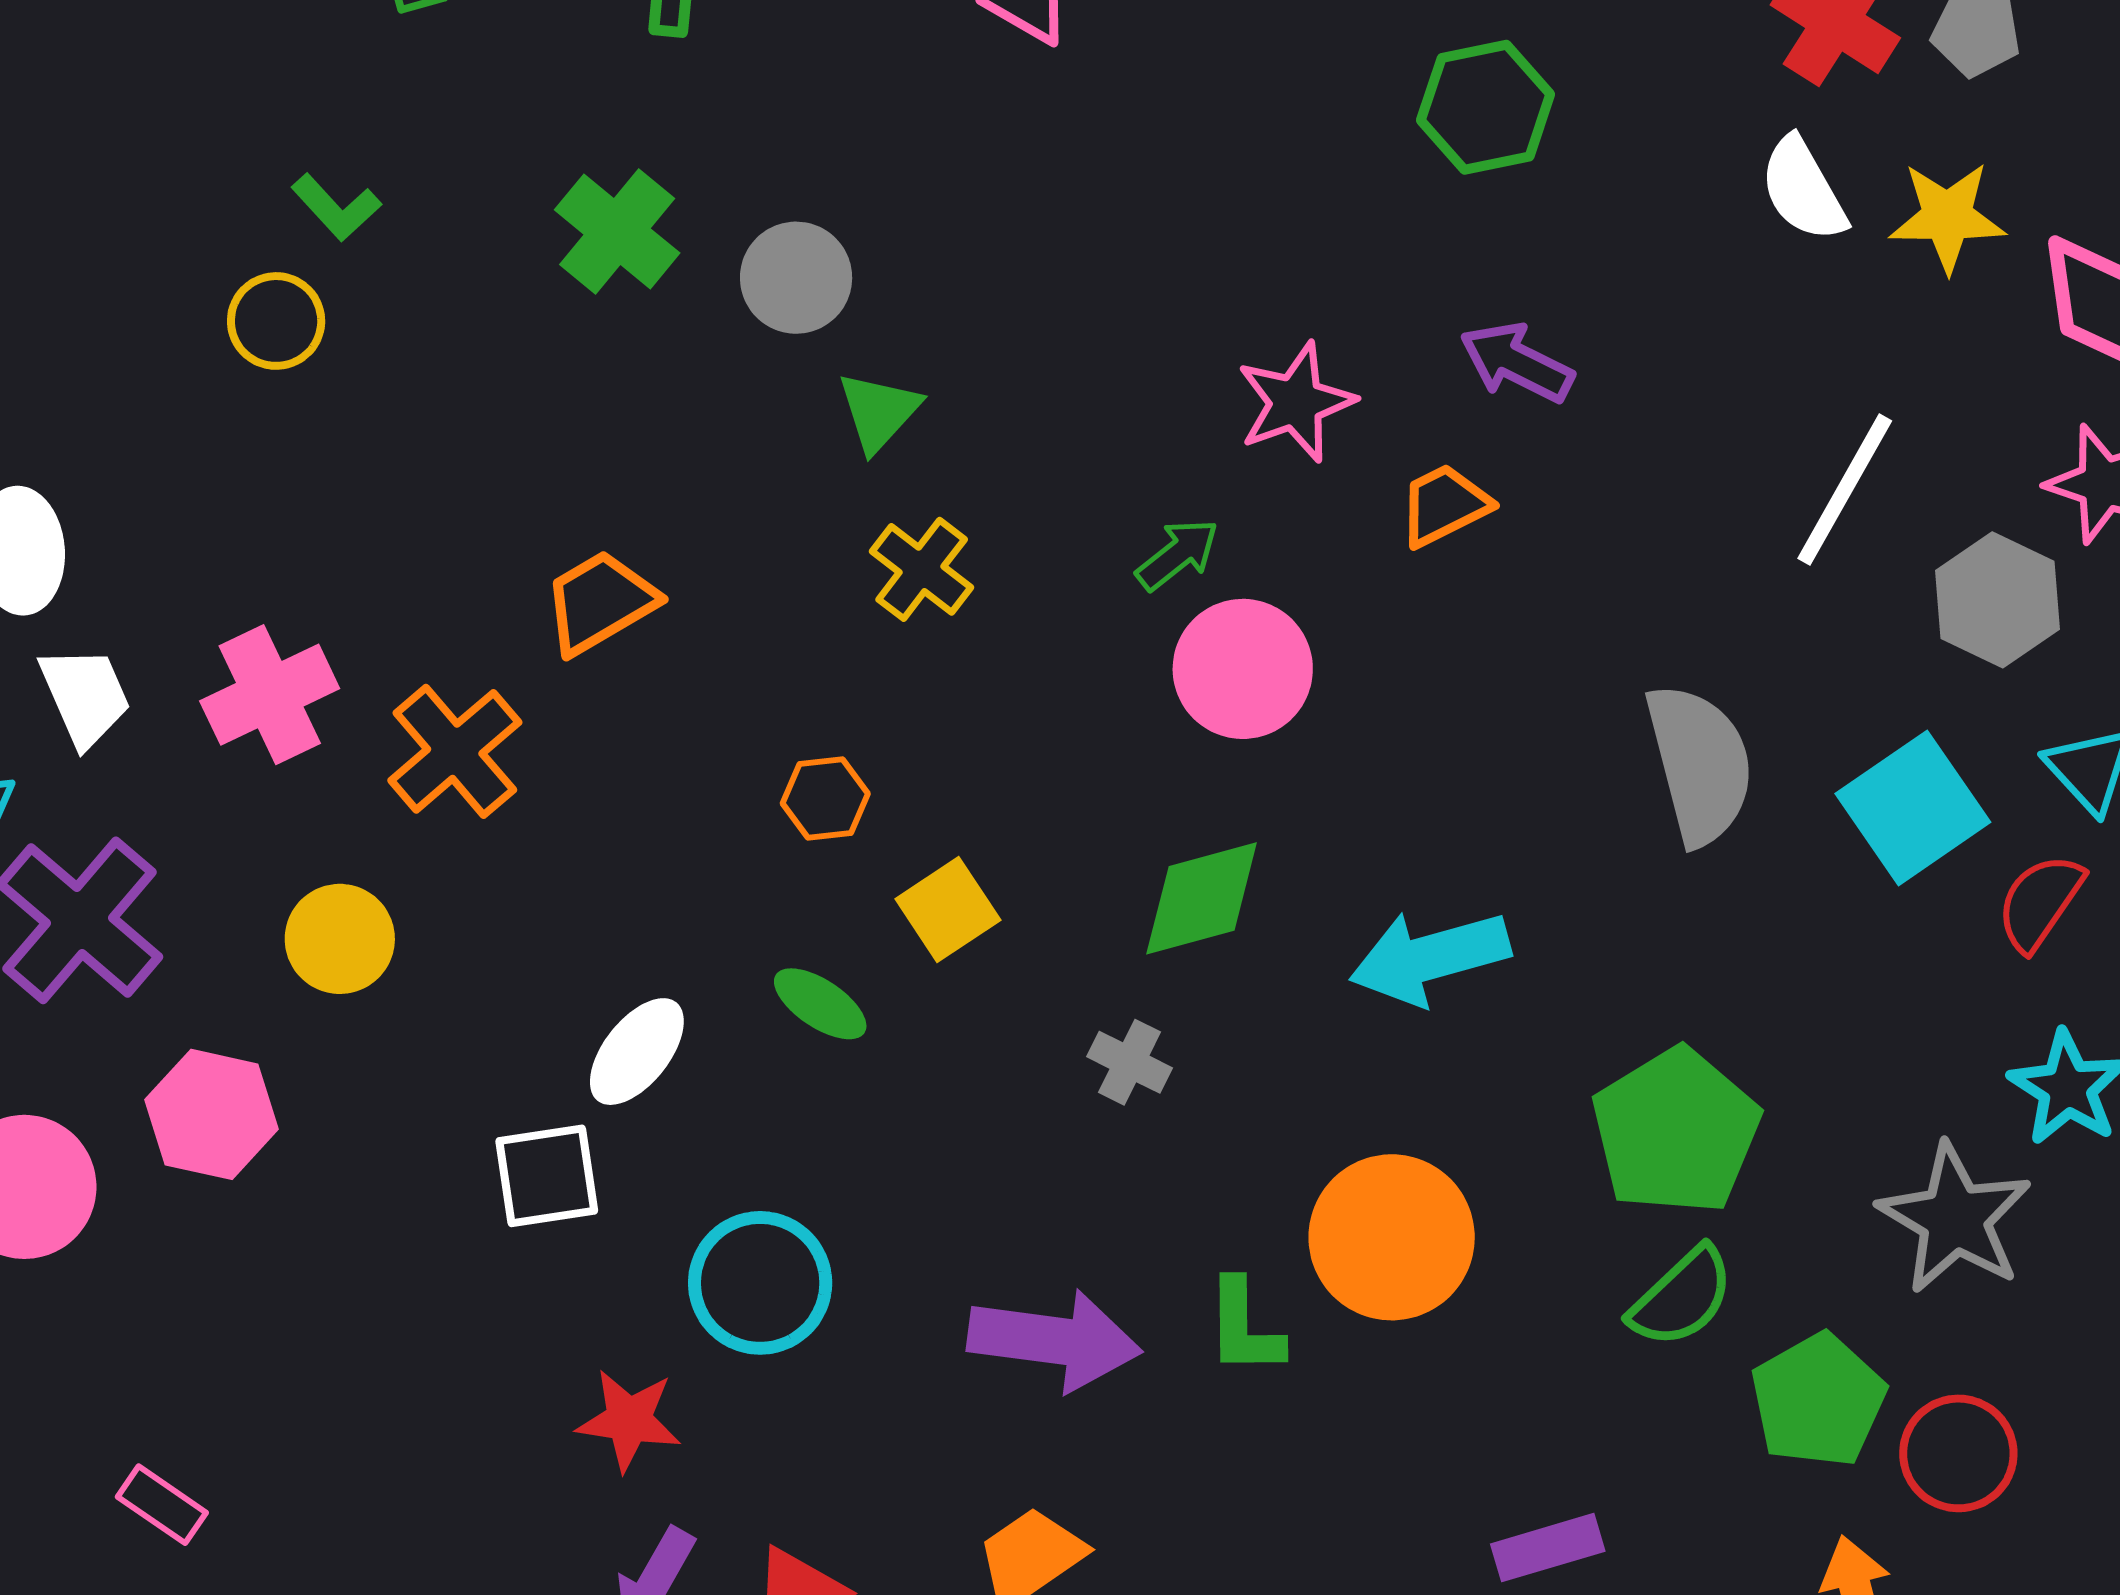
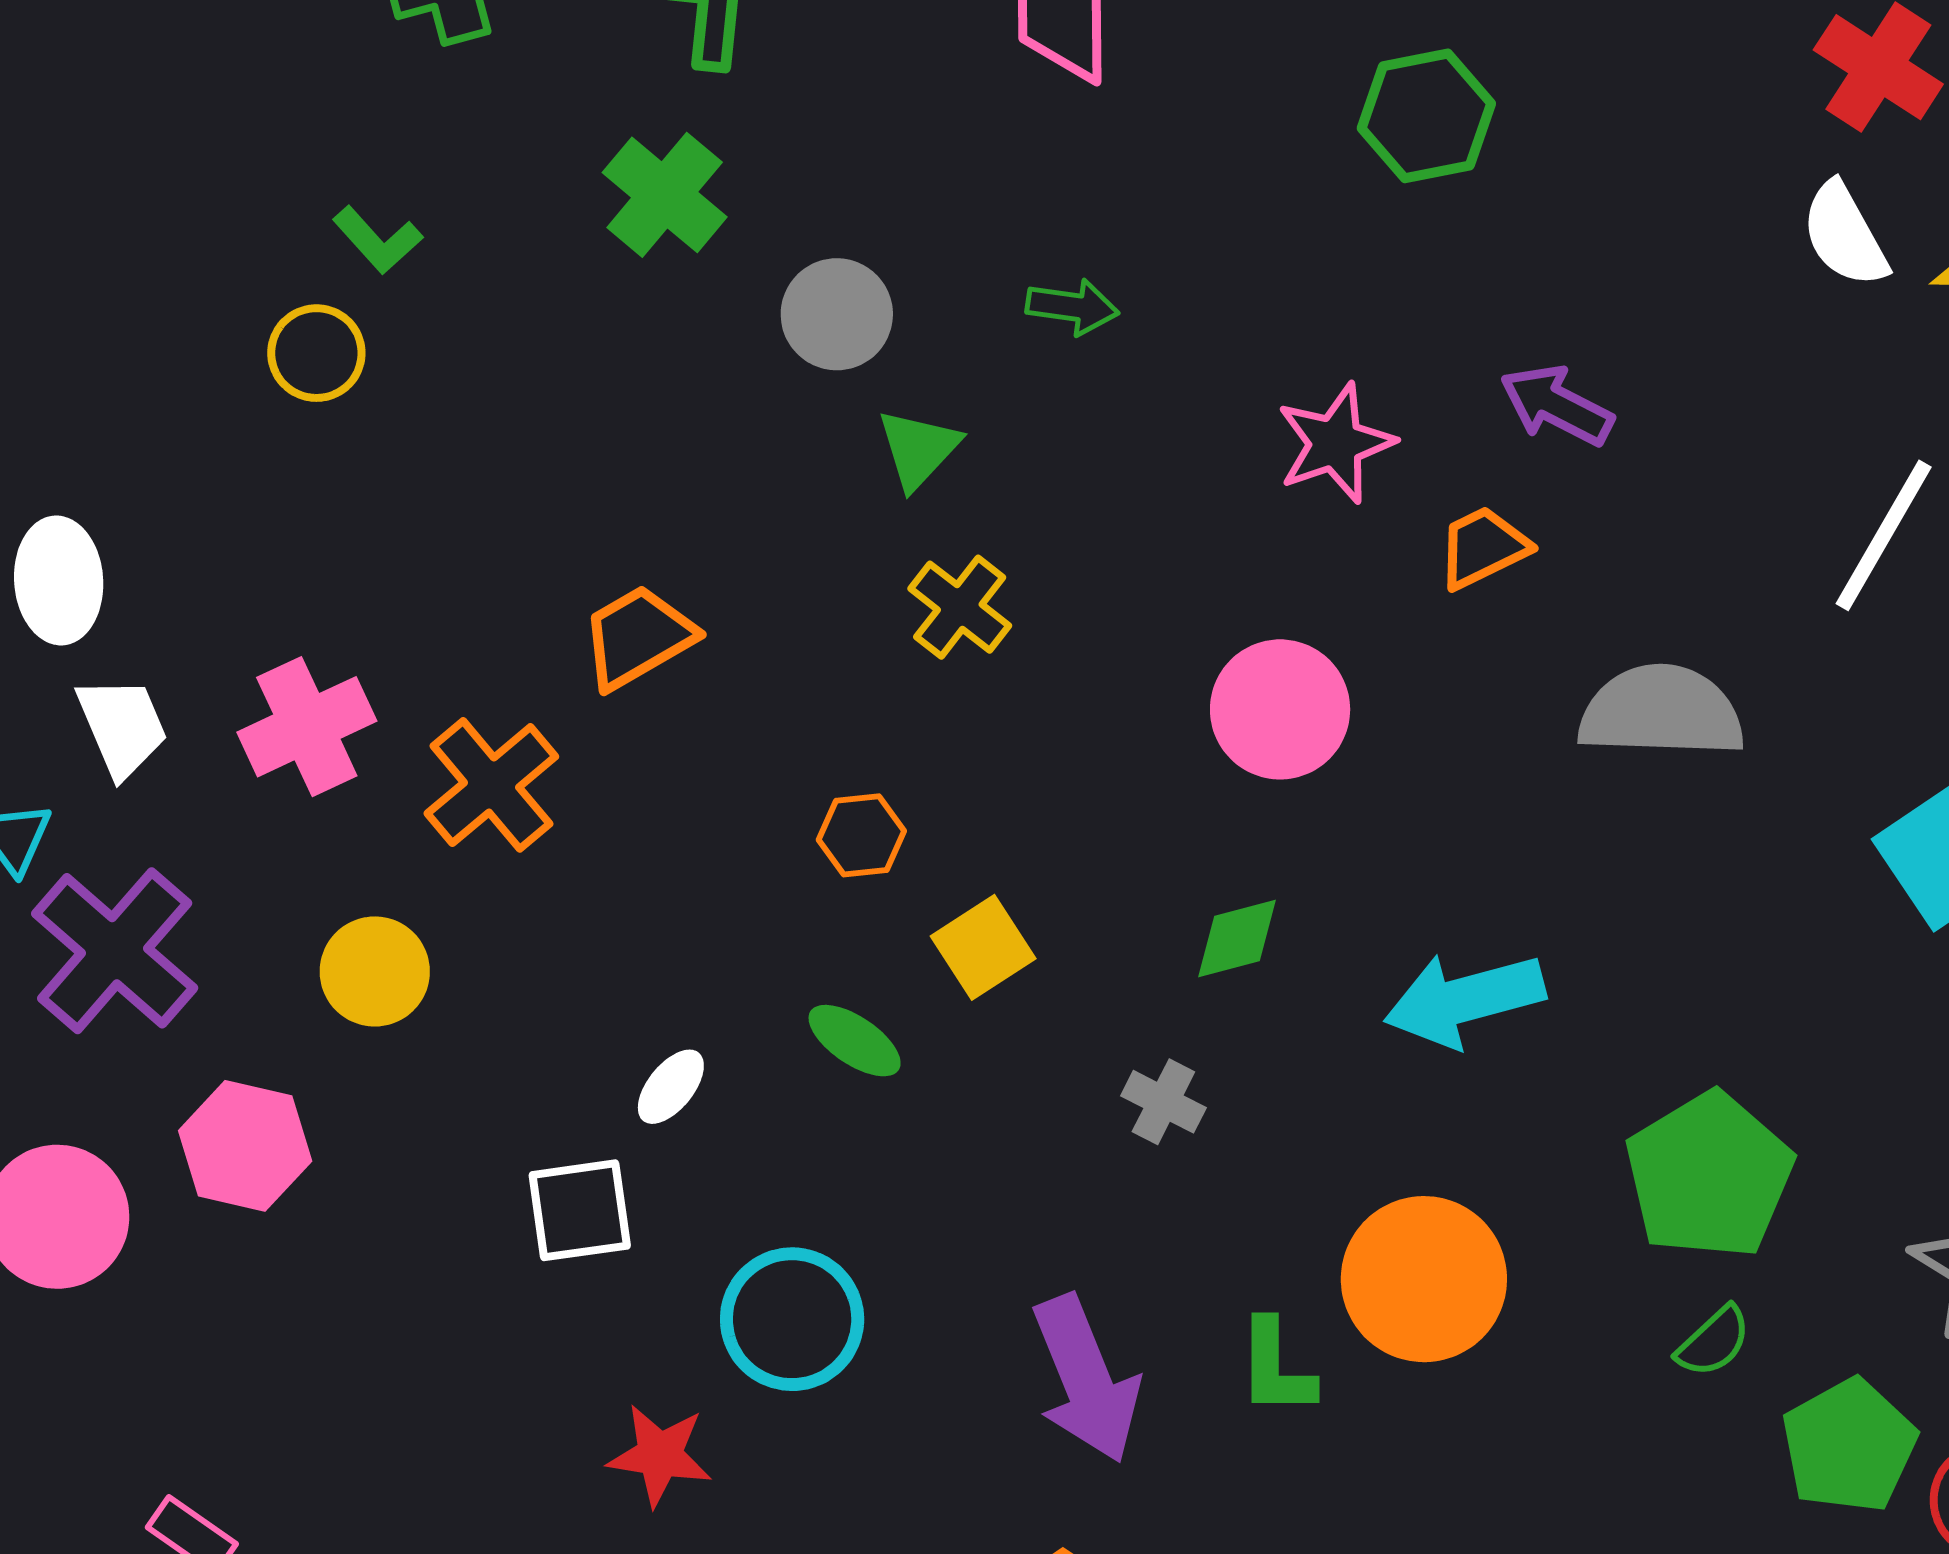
green hexagon: (1486, 107) -> (1426, 116), moved
green cross: (617, 231) -> (665, 195), moved
green arrow: (1178, 554) -> (1072, 307), moved, turned 46
gray semicircle: (1700, 764) -> (1661, 712), moved, turned -74
green diamond: (1202, 898) -> (1237, 939), size x0.7
white ellipse: (637, 1052) -> (671, 1087), size x0.7
green semicircle: (1682, 1297) -> (1714, 1342), size x0.7
purple arrow: (1054, 1340) -> (1086, 1379), turned 60

